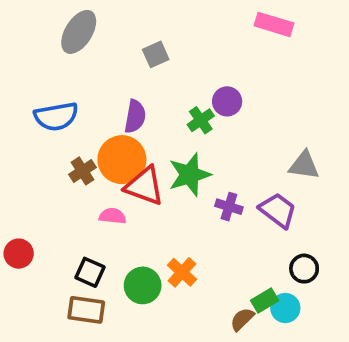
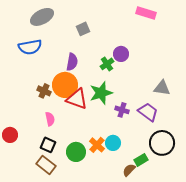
gray ellipse: (79, 32) -> (42, 17), turned 30
blue semicircle: (56, 116) -> (30, 47), moved
brown cross: (82, 171) -> (44, 91), turned -32
pink semicircle: (113, 216) -> (50, 119), moved, turned 72
black circle: (304, 269) -> (162, 143), size x1.6
cyan circle: (285, 308) -> (113, 143), moved
brown rectangle: (86, 310) -> (46, 165), turned 30

